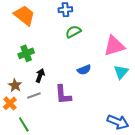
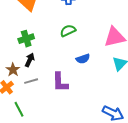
green semicircle: (73, 32) -> (68, 31), moved
black arrow: (40, 76) -> (30, 60), moved

